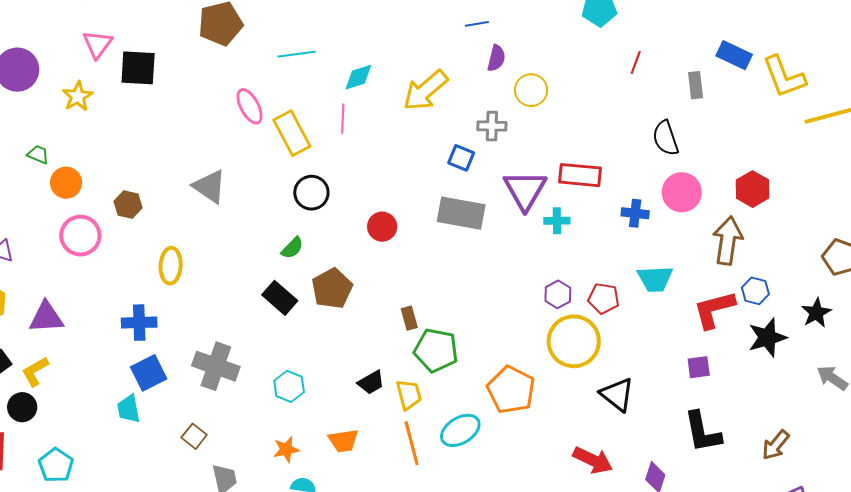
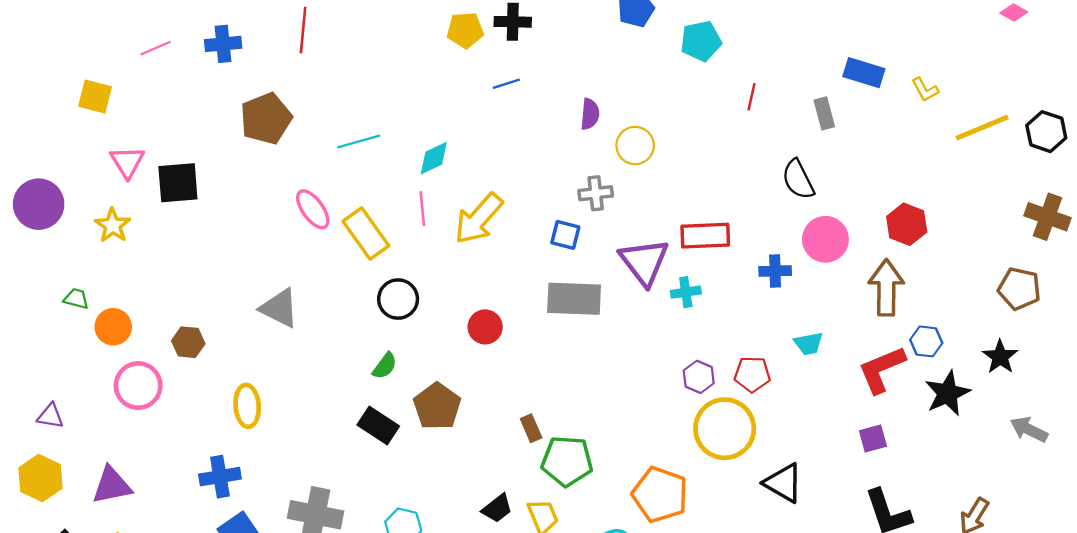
blue line: (477, 24) -> (506, 84), moved
yellow L-shape: (784, 77) -> (925, 90), size x0.5
yellow arrow: (425, 91) -> (479, 219), moved
cyan trapezoid: (655, 279) -> (809, 344), size x0.7

